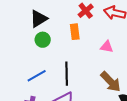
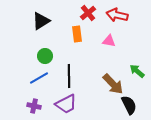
green circle: (43, 40) -> (45, 56), moved
pink triangle: (107, 47) -> (109, 41), moved

